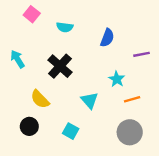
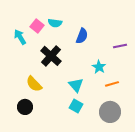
pink square: (32, 14) -> (37, 26), moved
blue semicircle: (107, 38) -> (82, 36), moved
cyan arrow: (17, 59) -> (20, 37), moved
cyan square: (71, 131) -> (76, 106), moved

